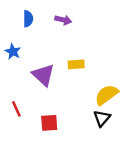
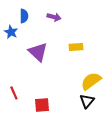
blue star: (13, 52) -> (11, 32), moved
yellow rectangle: (76, 64) -> (76, 47), moved
purple triangle: (43, 75) -> (38, 52), moved

